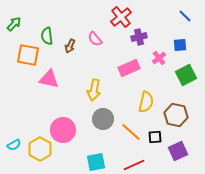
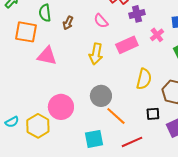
pink semicircle: (95, 39) -> (101, 21), moved
yellow arrow: (94, 90) -> (96, 54), moved
orange line: (131, 132) -> (116, 116), moved

